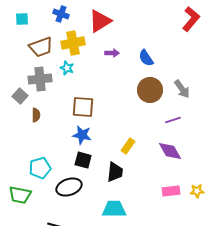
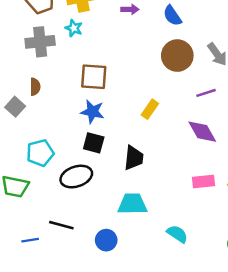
gray square: (20, 96) -> (15, 107), moved
yellow rectangle: (128, 146) -> (150, 109), moved

